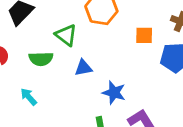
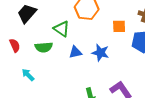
blue star: (114, 93) -> (100, 53), moved
cyan arrow: (29, 97) -> (28, 75), moved

